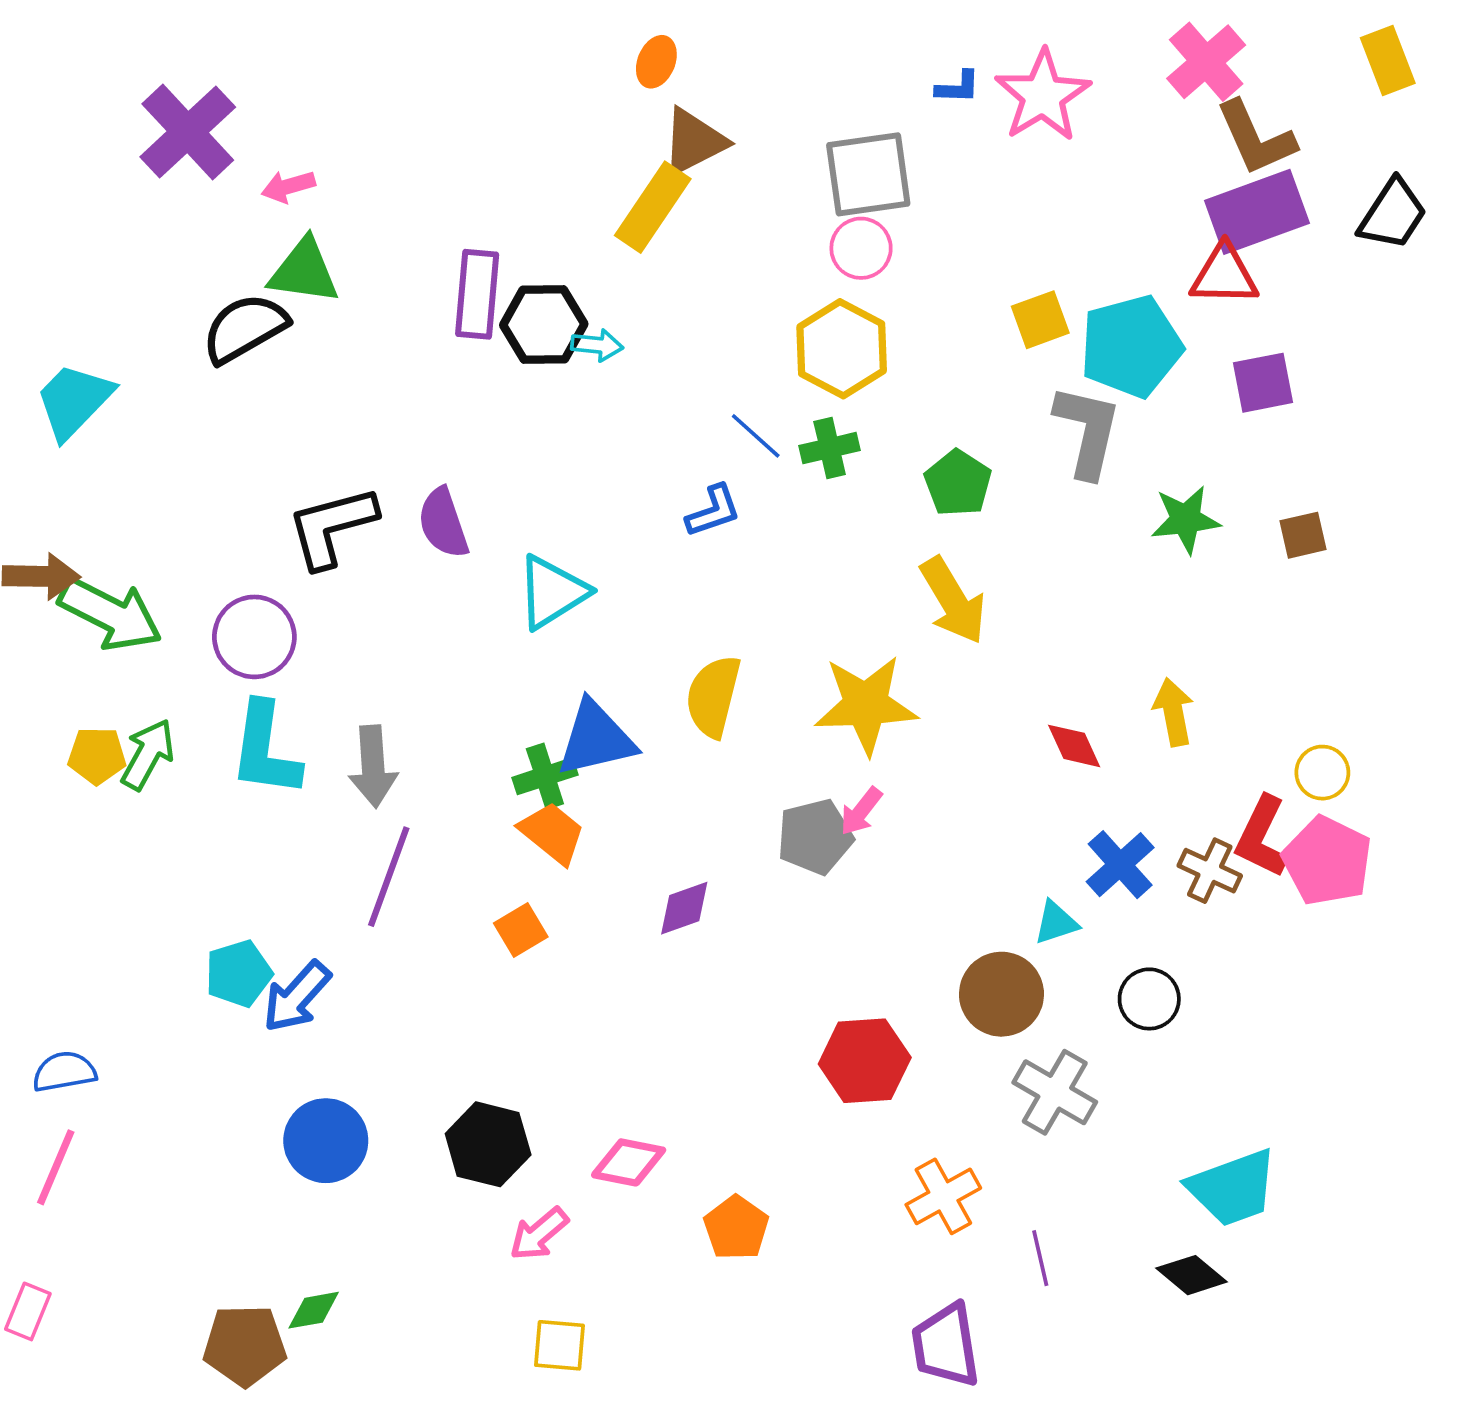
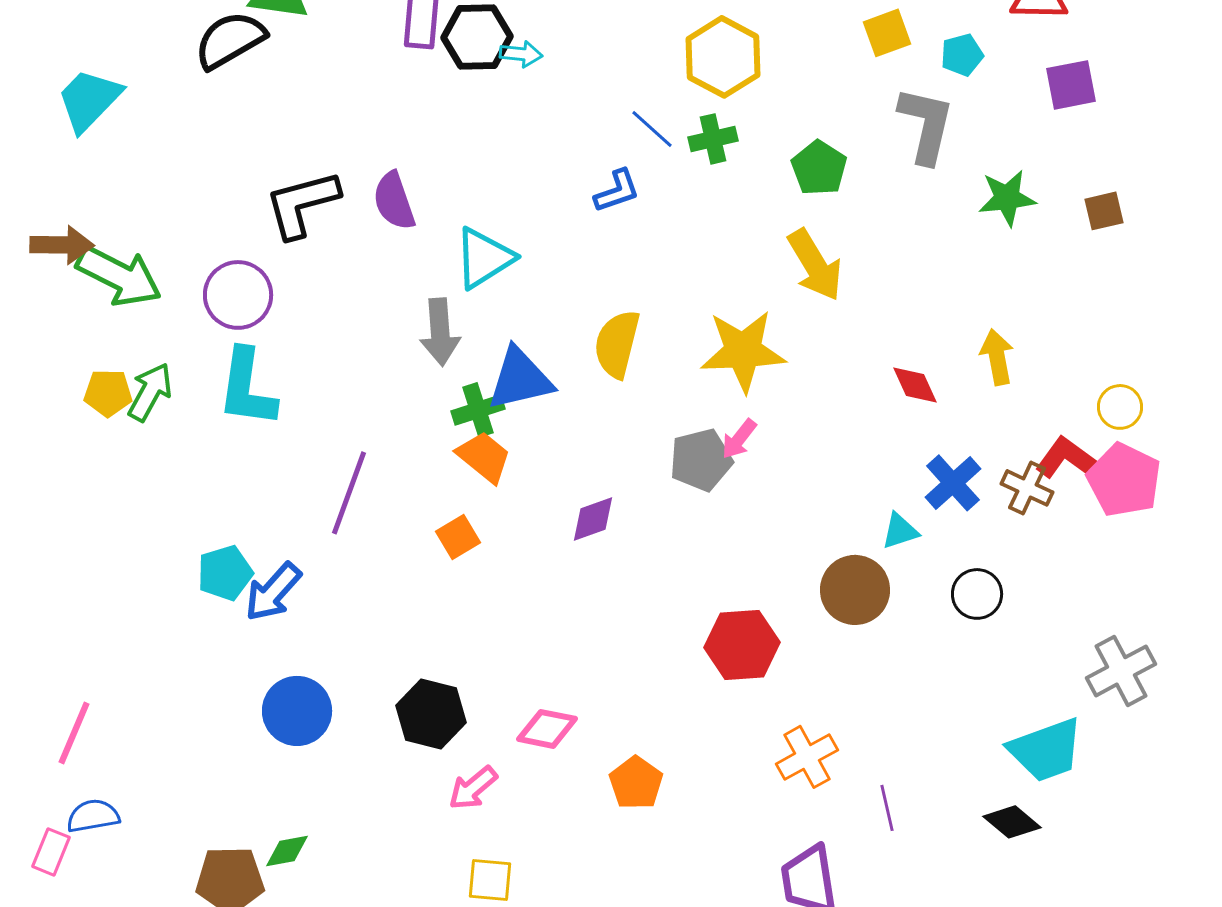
cyan pentagon: (1131, 346) -> (962, 55), size x0.5
gray arrow: (373, 766) -> (440, 332), moved
red L-shape: (1262, 837) -> (1070, 460), turned 100
blue semicircle: (64, 1072) -> (93, 816), moved
gray cross: (1055, 1092) -> (1121, 671), moved, turned 32

